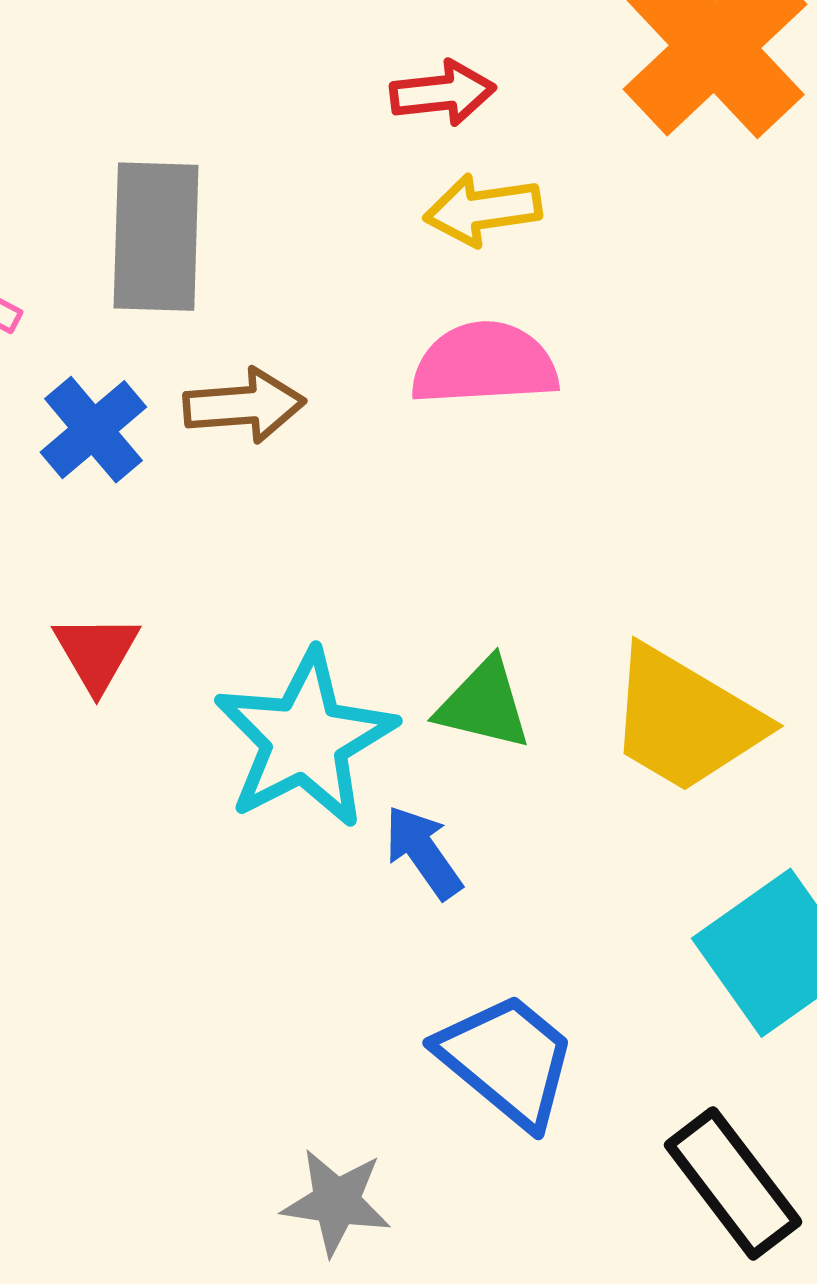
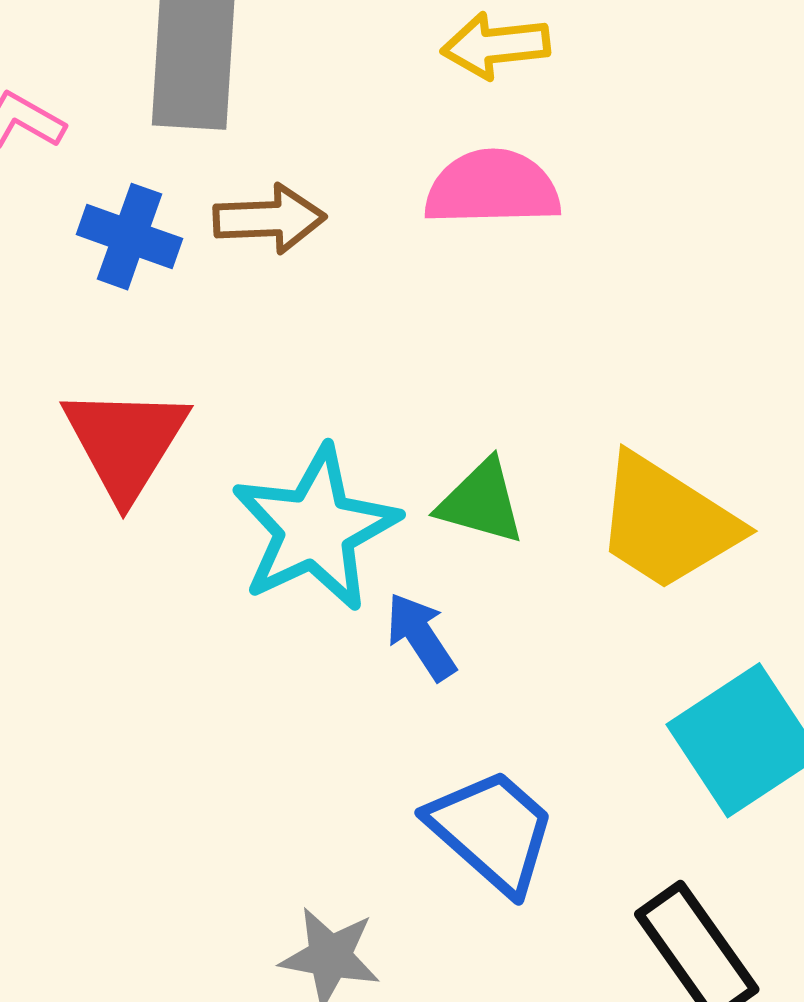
blue cross: (93, 430) -> (129, 237), turned -32
red triangle: (96, 652) -> (125, 442), size x1.6

